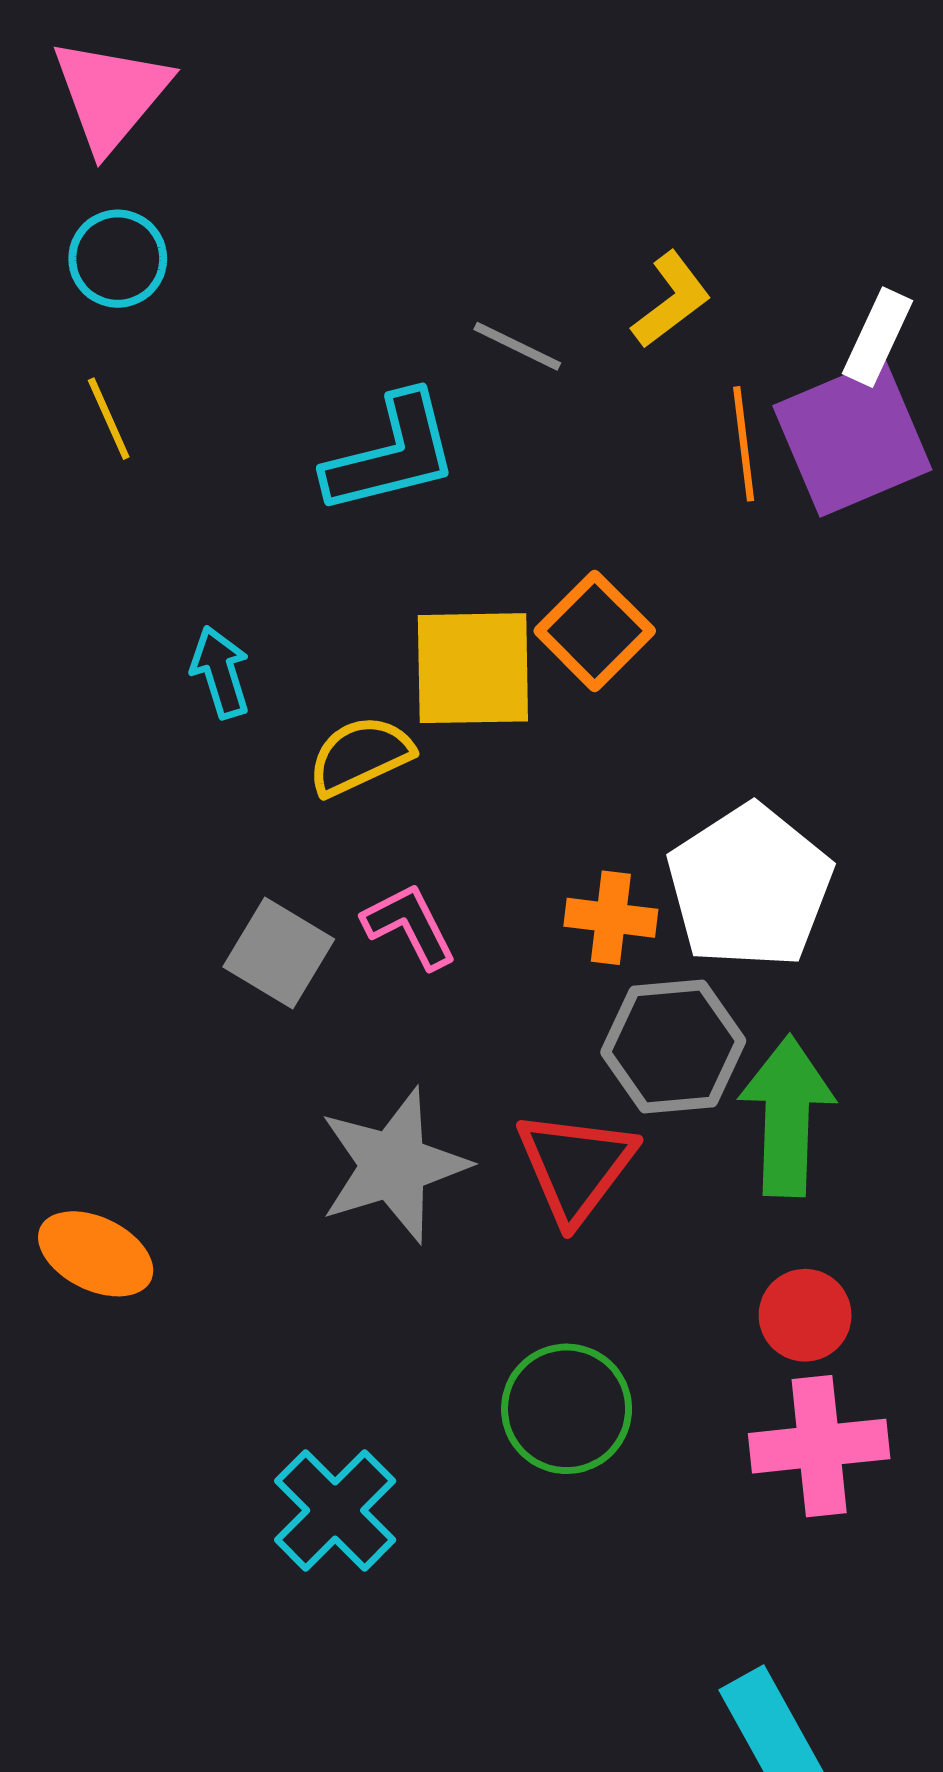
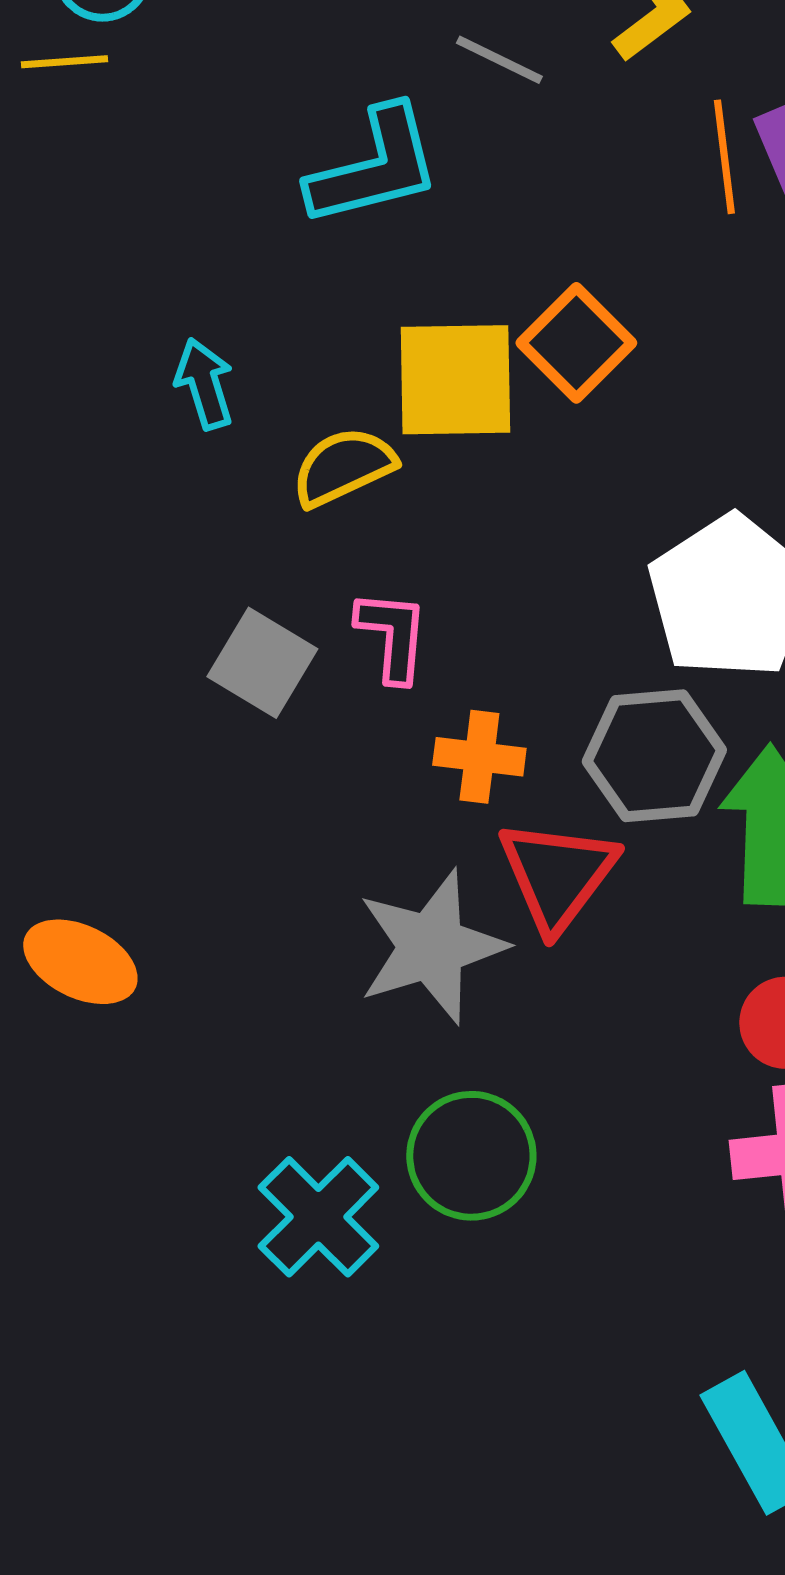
yellow line: (109, 419) -> (64, 62), moved, turned -70
orange cross: (611, 918) -> (479, 757), moved
pink L-shape: (410, 926) -> (392, 636), turned 32
gray star: (393, 1165) -> (431, 947), moved
green circle: (567, 1409) -> (471, 1156), moved

